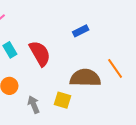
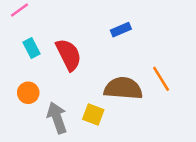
gray arrow: (34, 105) -> (57, 118), size x1.4

